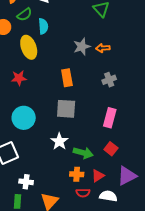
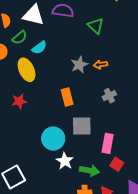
cyan semicircle: (43, 26) -> (39, 48), turned 63
gray square: (66, 109) -> (82, 126), moved
cyan circle: (24, 118) -> (53, 139), moved
pink rectangle: (110, 118) -> (108, 143), moved

